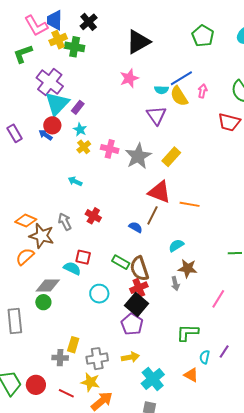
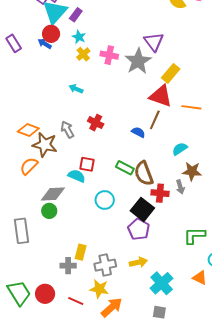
purple triangle: (156, 115) -> (154, 42), moved
yellow rectangle: (171, 157) -> (171, 73), moved
red cross: (139, 288) -> (160, 193), moved, turned 30

